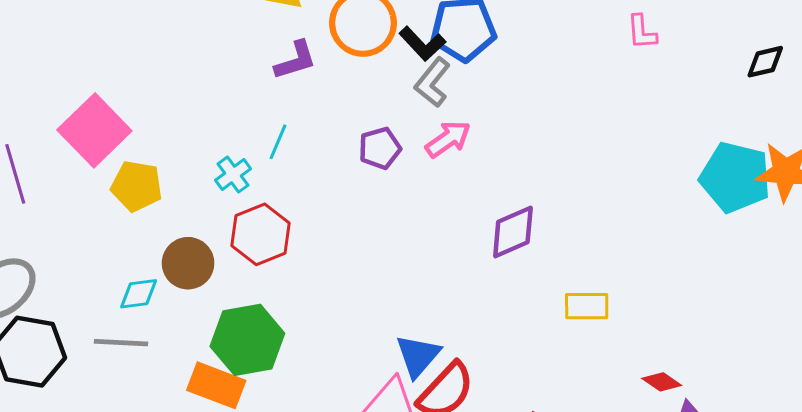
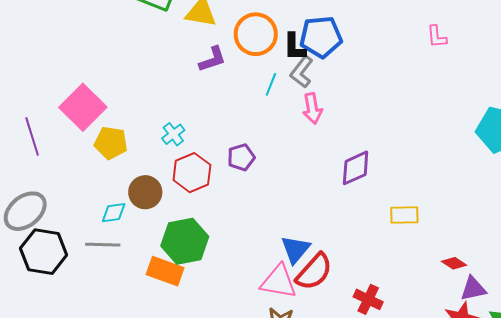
black L-shape: (422, 44) -> (295, 47), turned 44
pink arrow: (448, 139) -> (312, 108), turned 116
cyan line: (278, 142) -> (271, 84), moved
purple pentagon: (380, 148) -> (241, 157), moved

